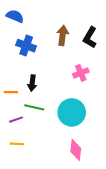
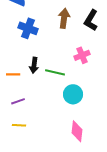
green line: (34, 107) -> (55, 72), moved
cyan circle: (72, 112) -> (73, 94), size x0.7

